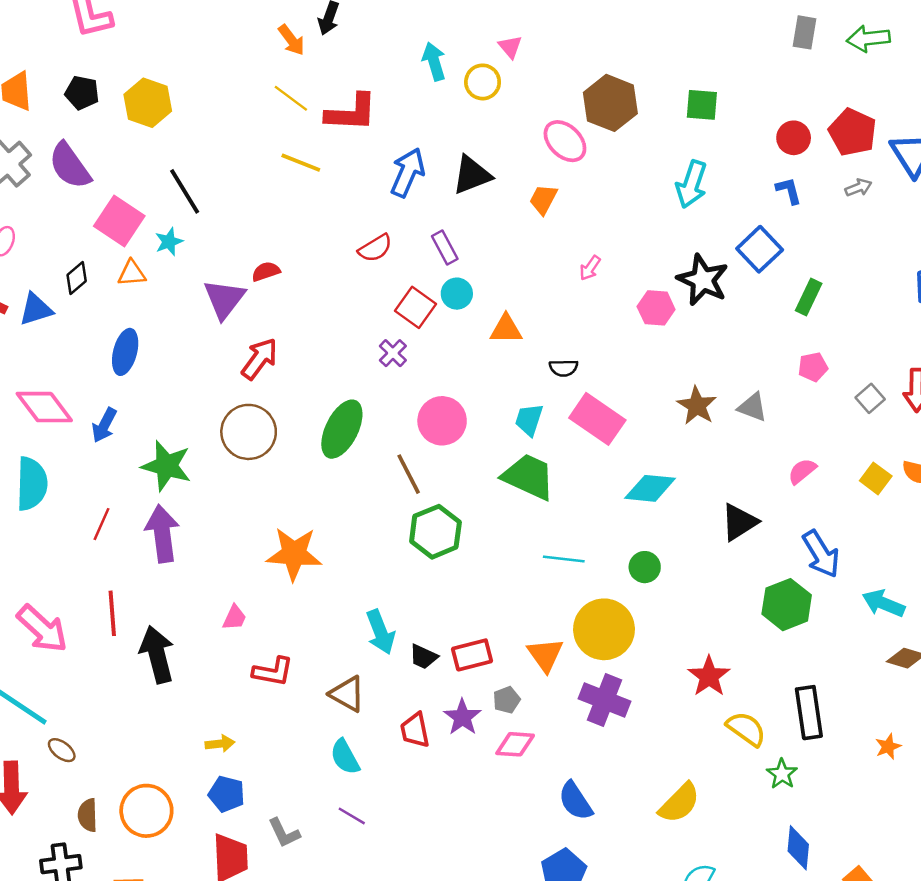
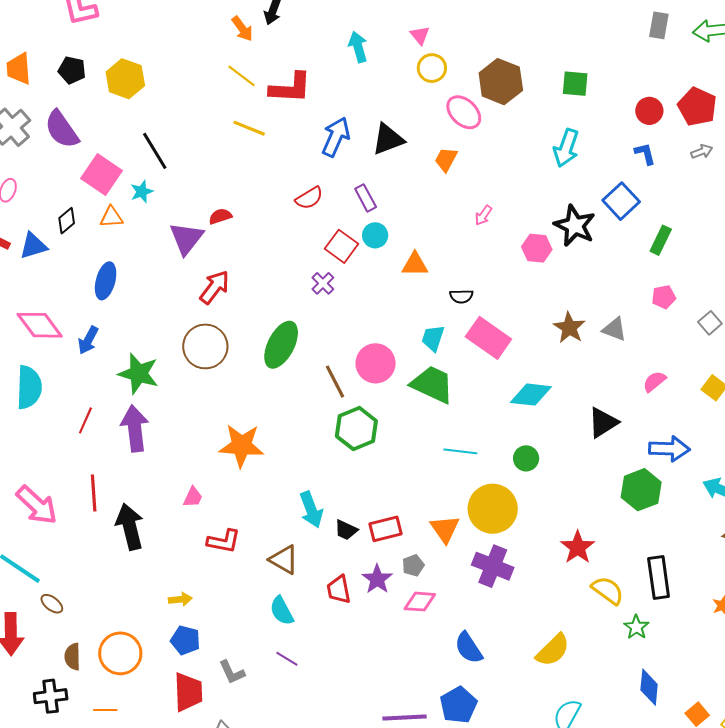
yellow circle: (483, 82) -> (432, 68), moved
pink circle: (442, 421) -> (376, 363), moved
blue arrow: (821, 554) -> (669, 449), turned -57

